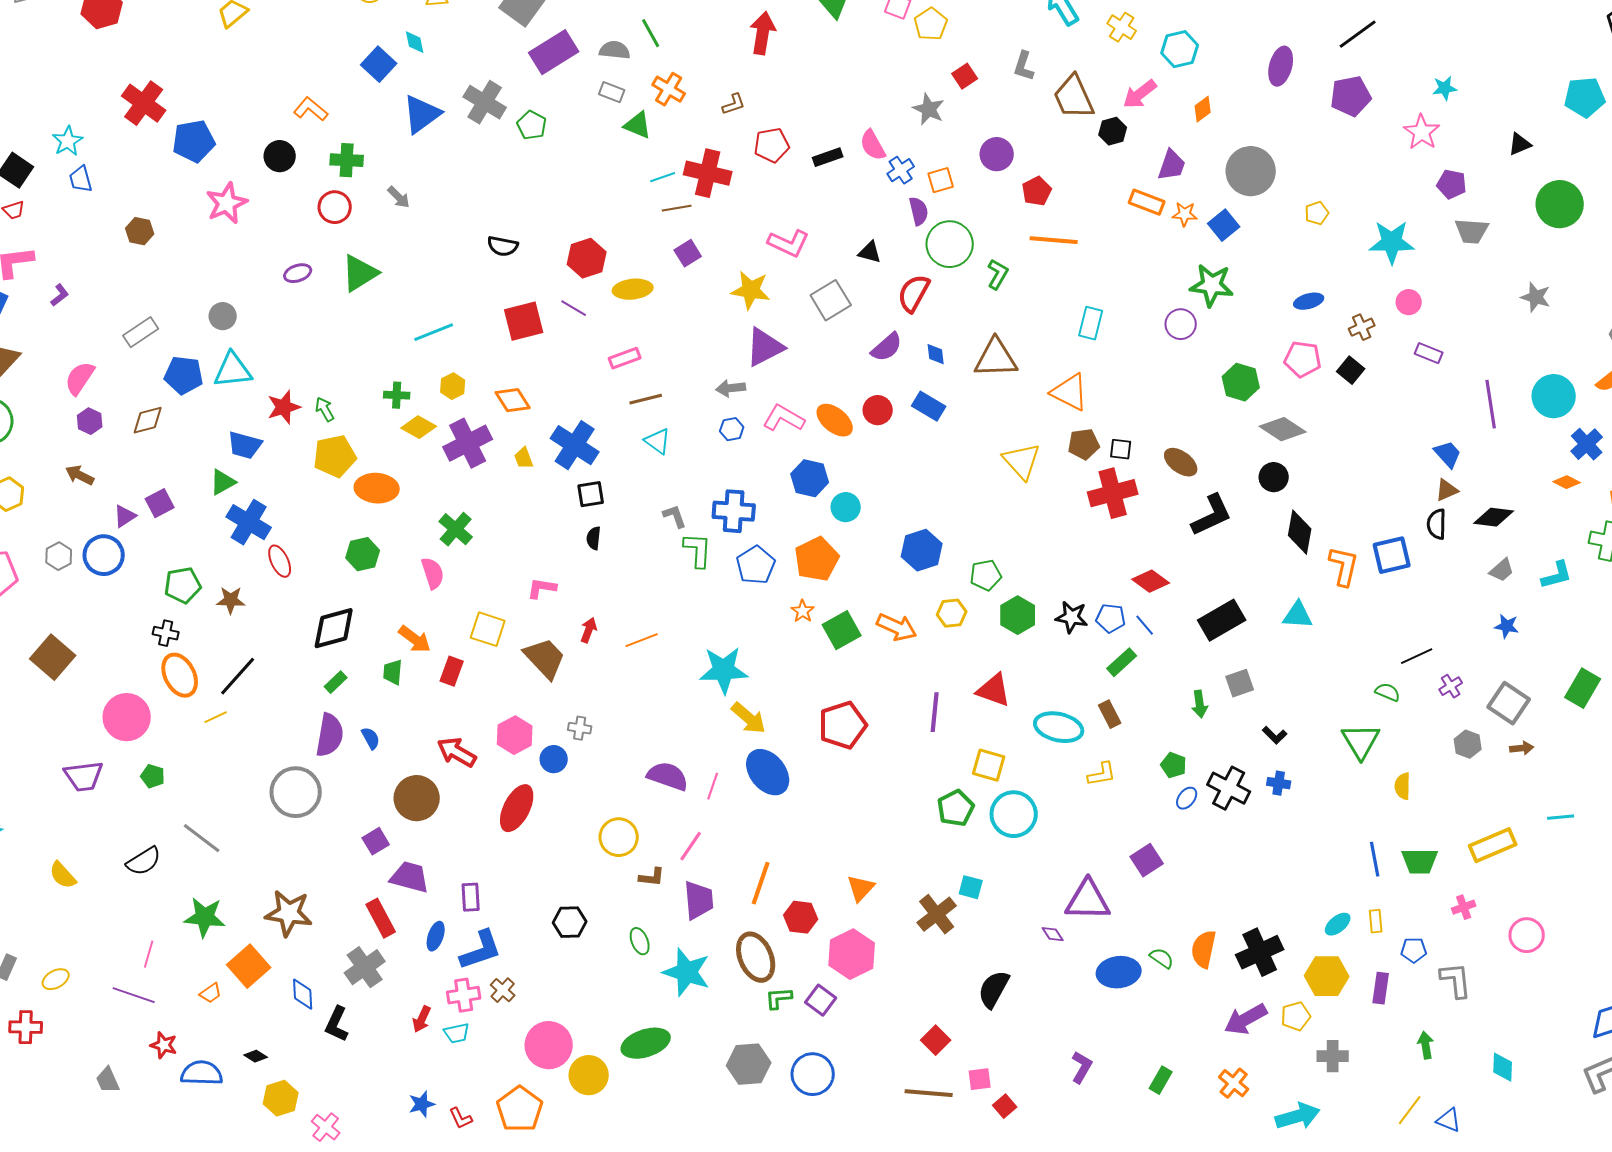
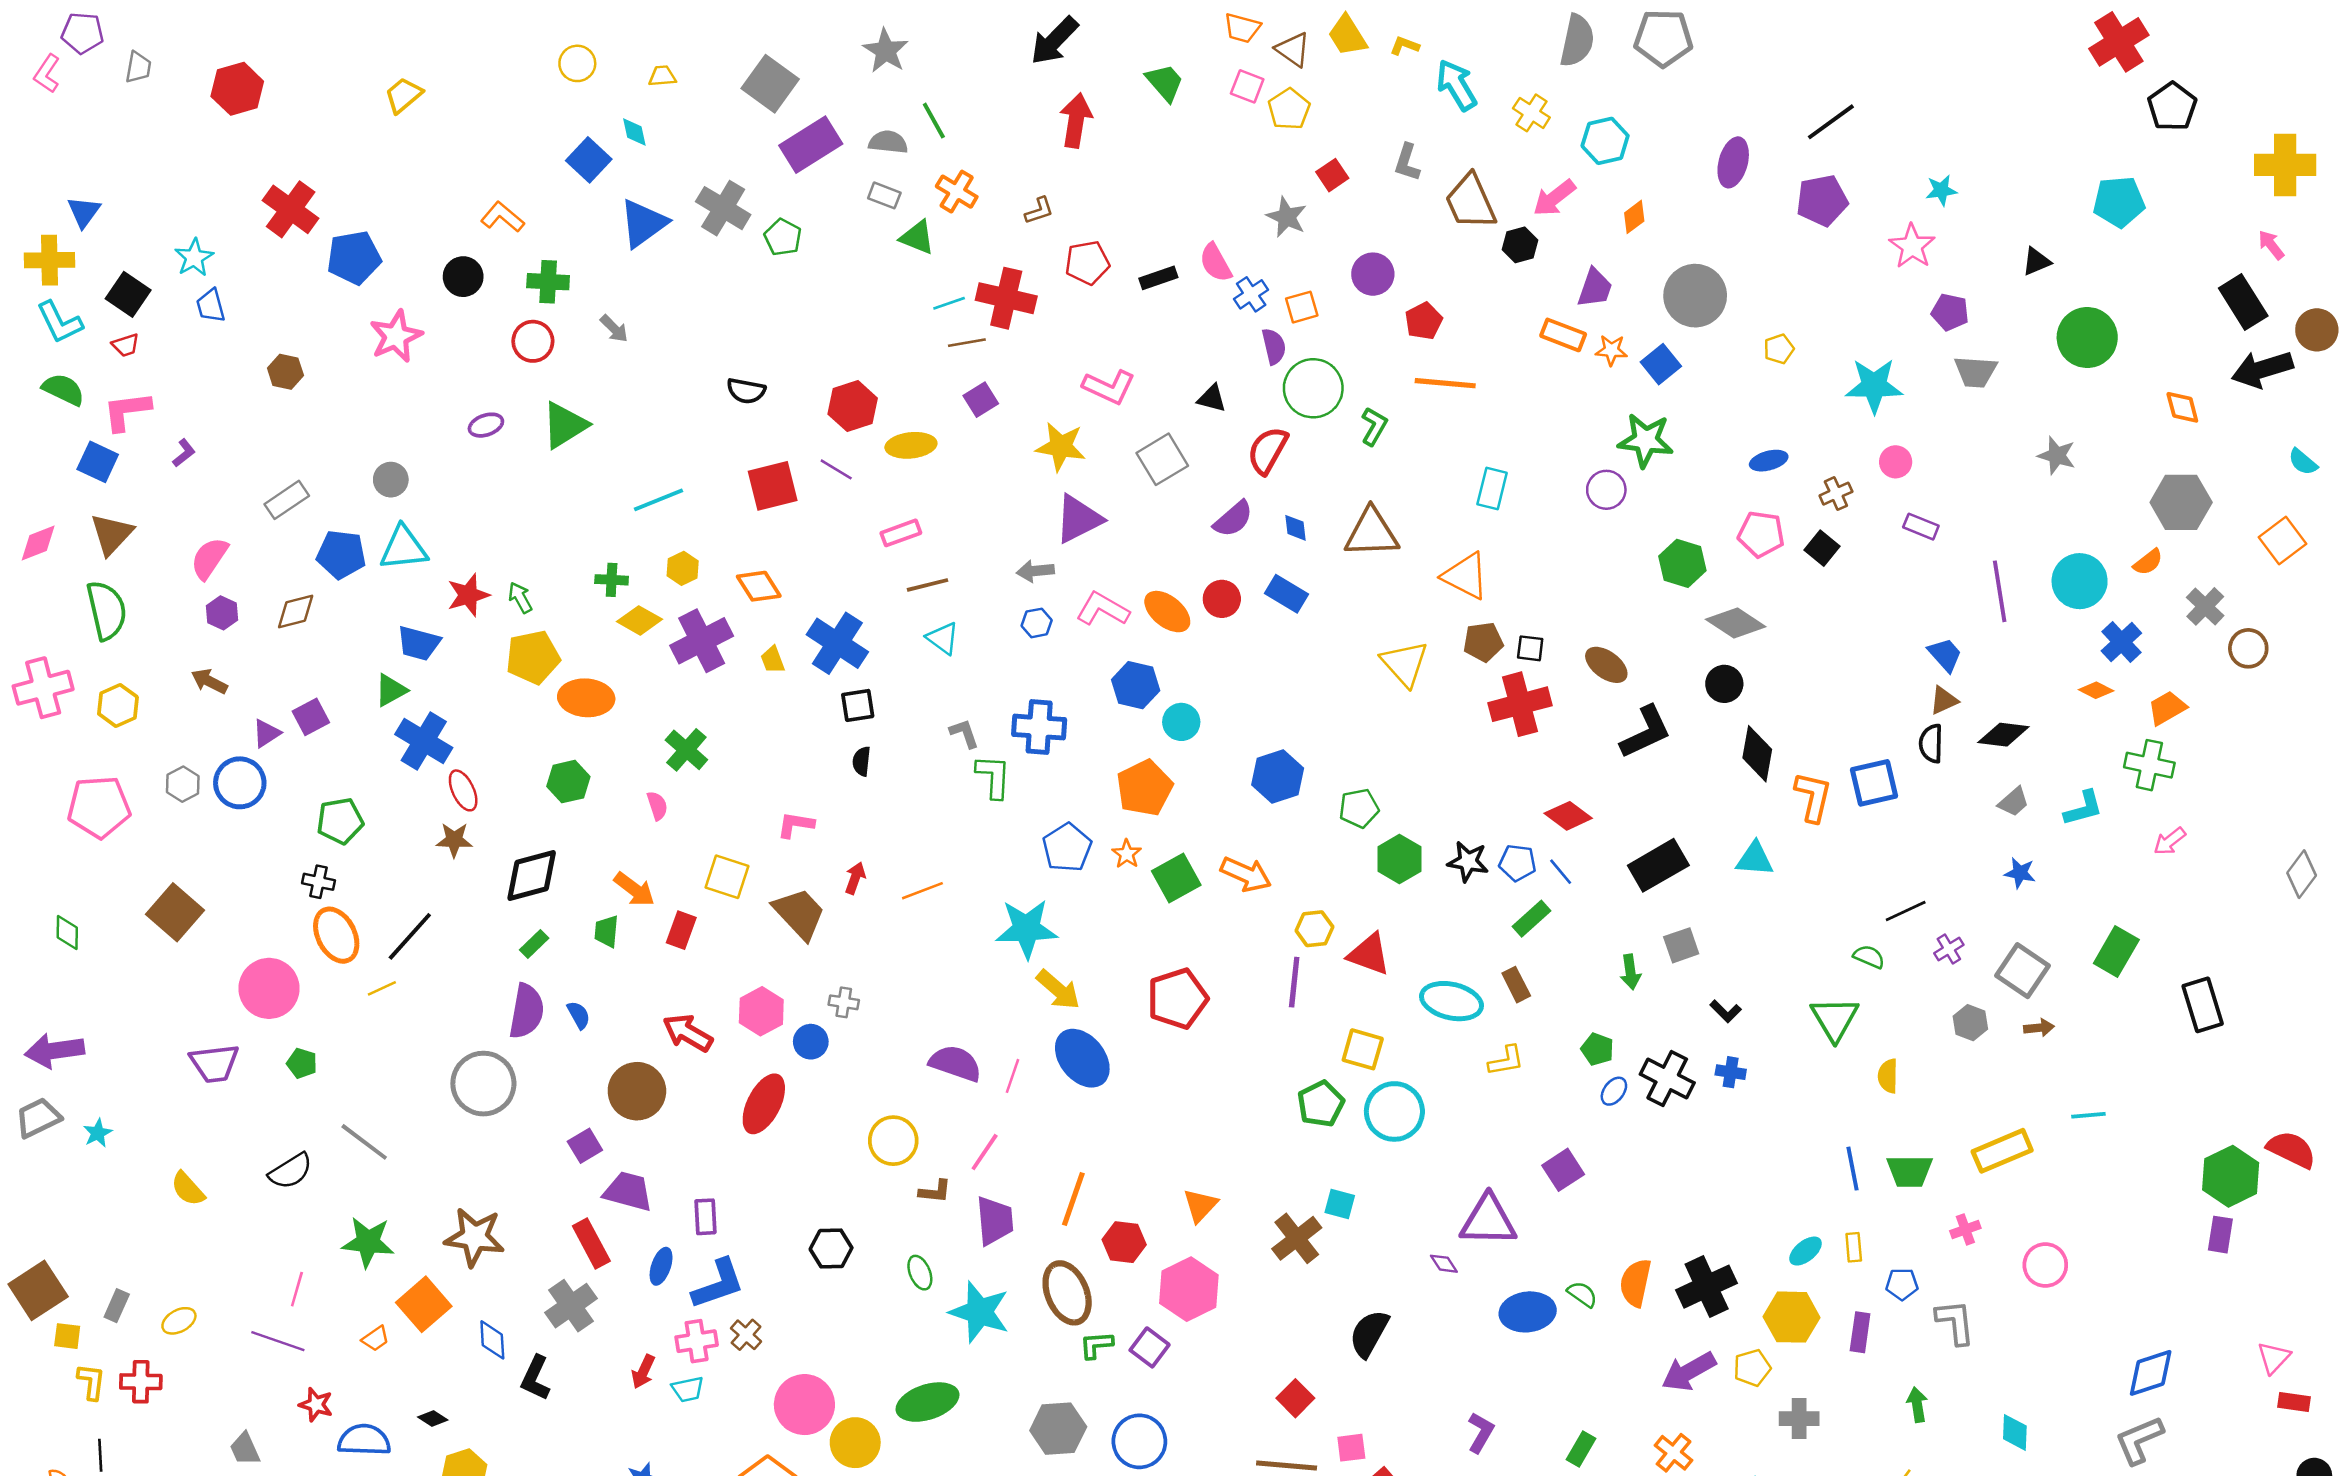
blue pentagon: (756, 565) -> (1067, 848), moved
pink semicircle: (433, 573) -> (657, 806), size x0.7
brown star: (231, 600) -> (454, 840), moved
yellow hexagon: (952, 613) -> (1314, 929), moved

